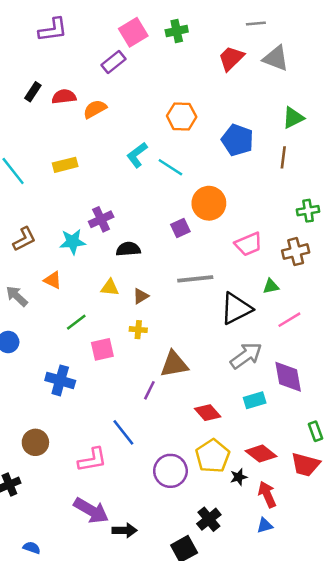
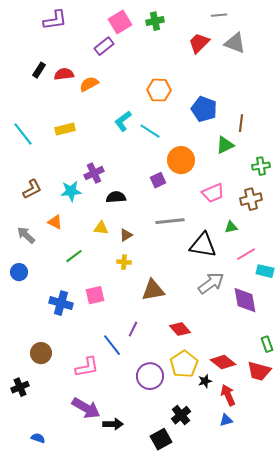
green triangle: (293, 118) -> (225, 145), moved
black triangle: (236, 309) -> (203, 245), turned 36
pink square: (102, 349) -> (95, 295), moved
purple line: (149, 390) -> (133, 329), moved
cyan rectangle: (255, 400) -> (265, 271), moved, turned 30

